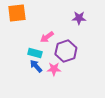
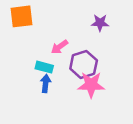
blue arrow: (36, 66) -> (46, 84), turned 48
pink star: (54, 69) -> (91, 85), moved, size x1.5

